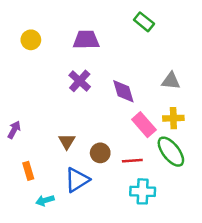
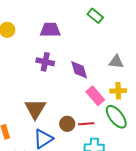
purple cross: (80, 81) -> (45, 62), turned -30
brown triangle: (67, 141) -> (35, 109), size x1.6
brown circle: (100, 153) -> (67, 124), moved

